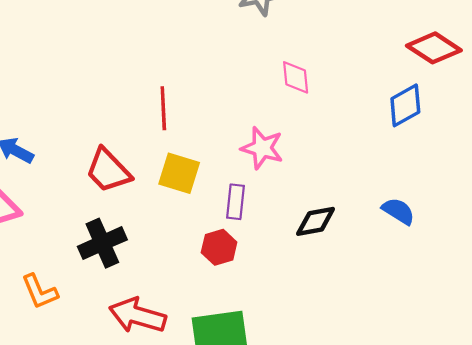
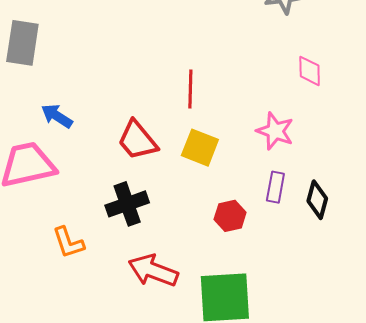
purple rectangle: (235, 202) -> (275, 187), moved
black diamond: (316, 221) -> (317, 200), turned -69

